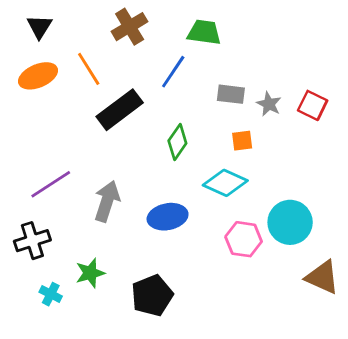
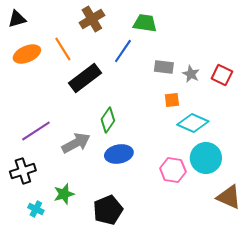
black triangle: (39, 27) -> (17, 19), moved, turned 42
green diamond: (177, 142) -> (108, 120), moved
cyan diamond: (225, 183) -> (193, 123), moved
gray arrow: (107, 201) -> (76, 143), turned 44

